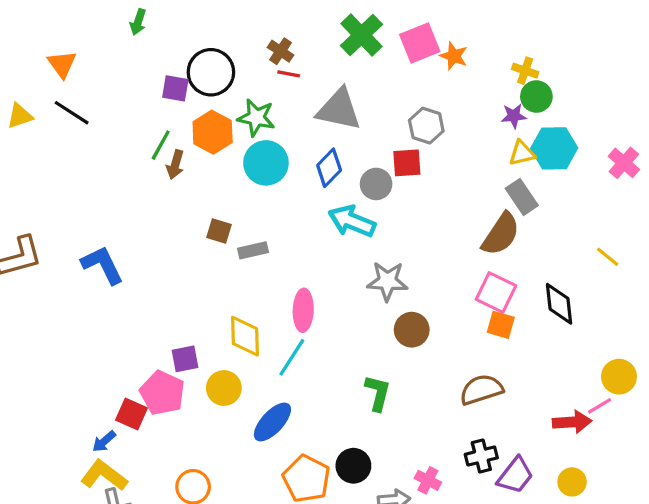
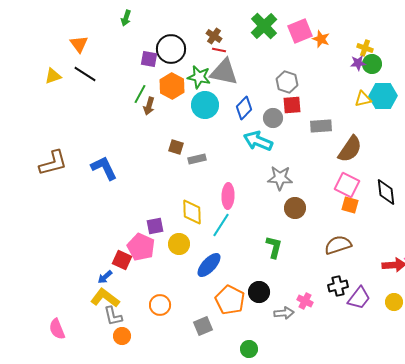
gray triangle: (339, 109) -> (224, 72), moved
purple star: (514, 116) -> (358, 63), moved
gray hexagon: (426, 126) -> (287, 82), moved
gray rectangle: (522, 197) -> (321, 126), moved, turned -60

